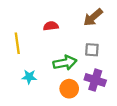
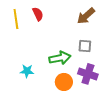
red semicircle: (51, 26) -> (38, 14), moved, turned 72
yellow line: (17, 43) -> (16, 19), moved

